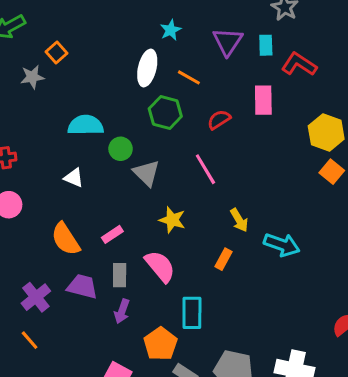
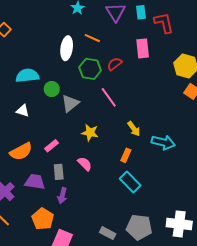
red L-shape: (299, 64) -> (164, 23), turned 50
white ellipse: (147, 68) -> (67, 48), moved
green hexagon: (165, 112) -> (90, 69), moved
gray triangle: (146, 173) -> (70, 103), turned 42
orange semicircle: (66, 239) -> (21, 151), turned -80
pink semicircle: (160, 266) -> (85, 164), size x0.7
cyan rectangle: (192, 313) -> (130, 182), moved, turned -40
orange pentagon: (161, 344) -> (43, 219), moved

